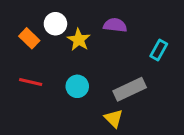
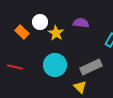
red line: (31, 82) -> (15, 67), moved
cyan circle: (77, 86) -> (55, 65), size x1.5

